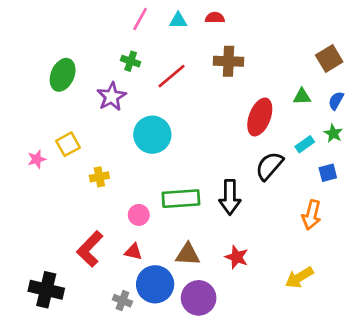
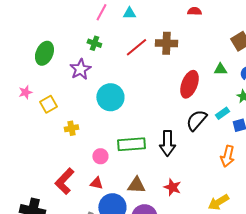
red semicircle: (215, 18) -> (194, 11), moved
red line: (171, 76) -> (136, 47), moved
cyan rectangle: (305, 144) -> (222, 113), moved
pink star: (37, 159) -> (25, 92), moved

